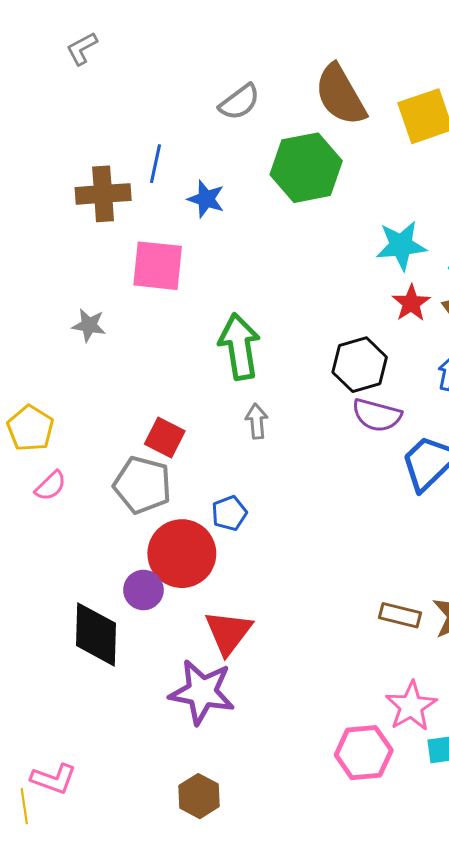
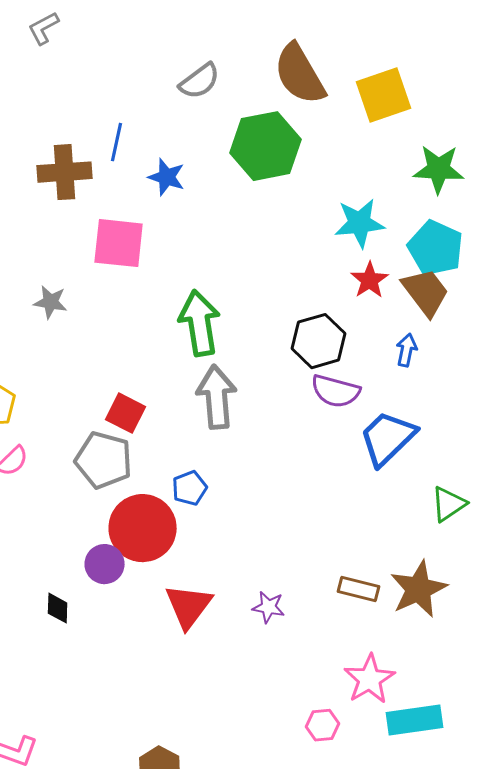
gray arrow: (257, 421) -> (217, 397), size x1.8
black diamond: (96, 634) -> (58, 608), size x0.5
purple star: (202, 692) -> (269, 607), moved, size x0.5
pink hexagon: (364, 753) -> (323, 725), size x0.6

